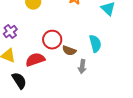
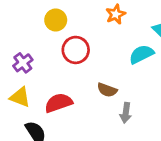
red circle: (52, 40) -> (76, 50), moved
cyan semicircle: (95, 44) -> (141, 54), moved, turned -102

